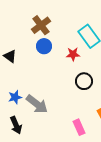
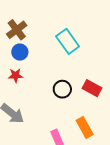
red star: (73, 54) -> (16, 75), moved

